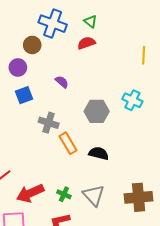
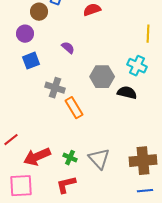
yellow line: (144, 55) -> (148, 34), moved
black semicircle: (99, 153) -> (127, 93), moved

